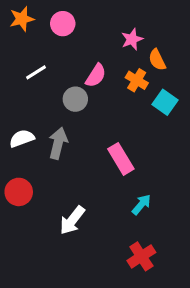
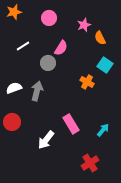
pink circle: (63, 24) -> (49, 18), moved
orange cross: (137, 80) -> (87, 82), moved
pink rectangle: (121, 159) -> (71, 124), moved
cyan arrow: (141, 205) -> (103, 130), moved

